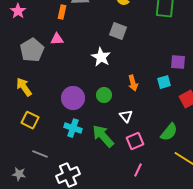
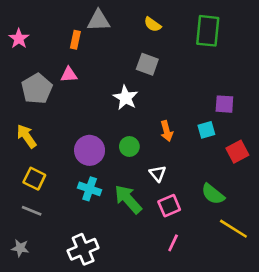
green semicircle: (169, 132) -> (213, 194), turned 90
gray line: (40, 154) -> (32, 211), moved

